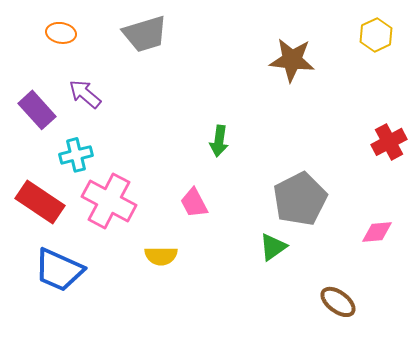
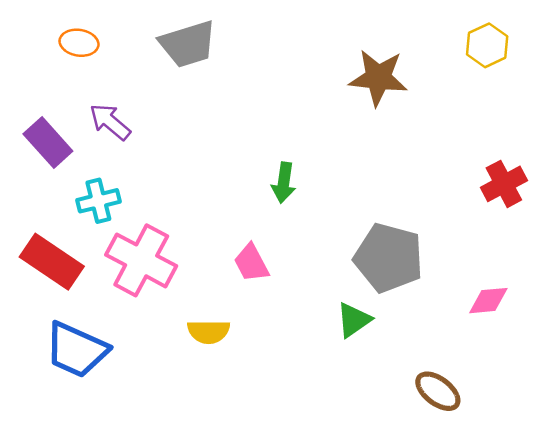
gray pentagon: (300, 199) -> (389, 258), turned -30

